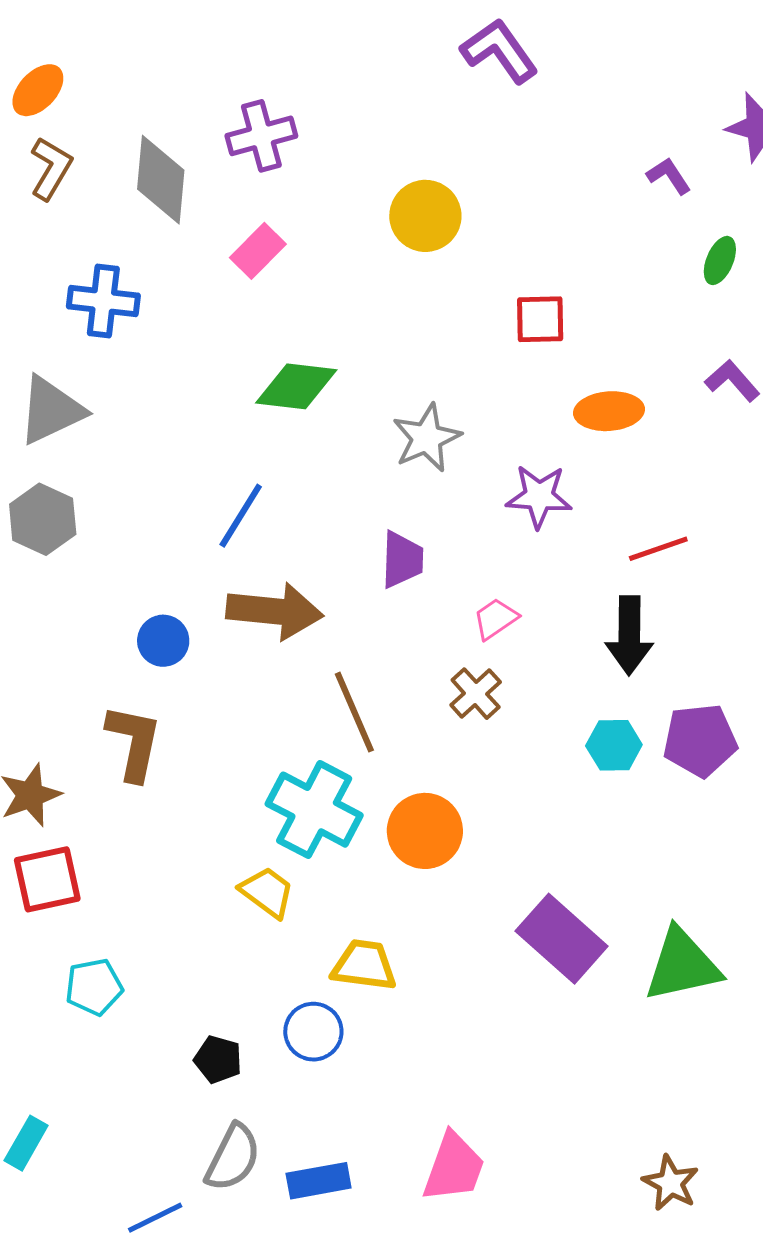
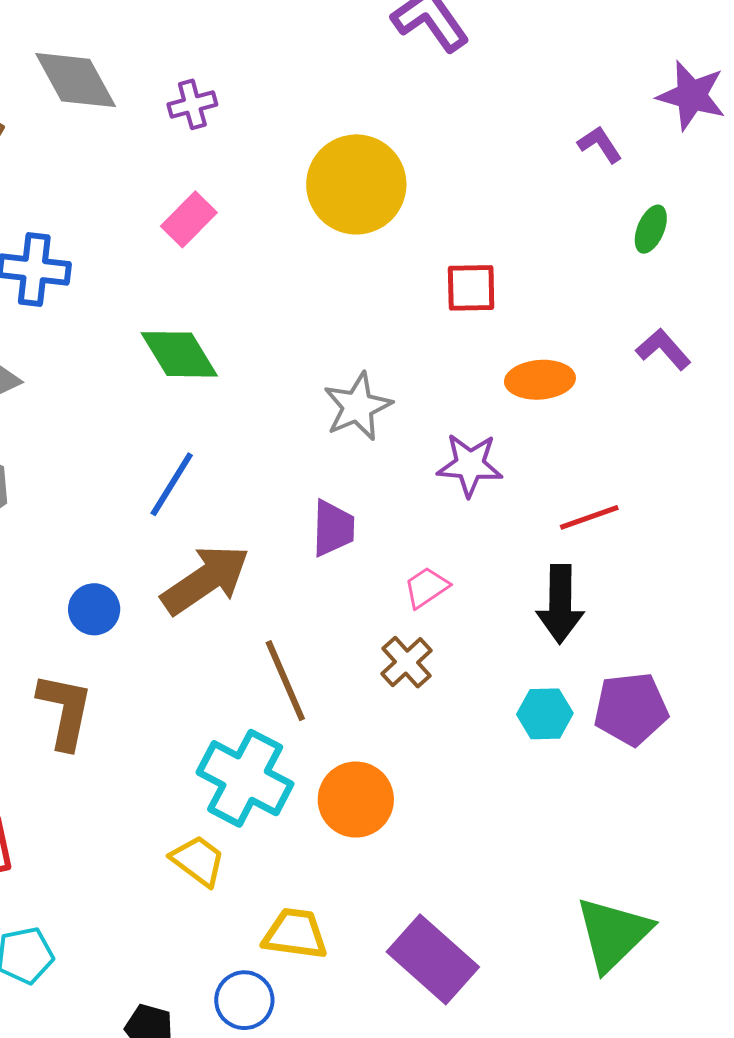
purple cross: (261, 136) -> (192, 104), size x0.7
gray diamond: (161, 180) -> (76, 80), moved, turned -34
yellow circle: (425, 216) -> (356, 184), size x1.4
green diamond: (296, 386) -> (179, 354), moved, turned 52
brown arrow: (275, 611) -> (205, 580), turned -40
purple rectangle: (562, 939) -> (433, 959), moved
green triangle: (682, 965) -> (613, 934), turned -32

